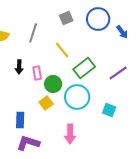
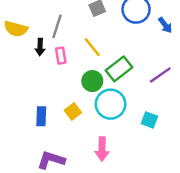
black arrow: (19, 67) -> (40, 47), moved
pink rectangle: (37, 73) -> (61, 56), moved
green circle: (53, 84) -> (92, 81), moved
blue rectangle: (20, 120) -> (41, 116), moved

